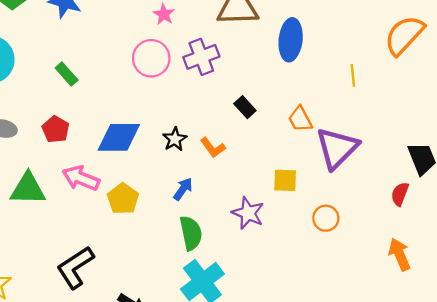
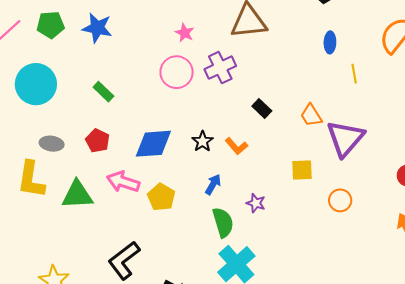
blue ellipse: (291, 40) -> (330, 42), moved, size x0.6
purple star: (248, 213) -> (256, 203), moved, size x0.7

